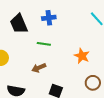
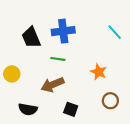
blue cross: (49, 18) -> (63, 31), size x1.5
brown arrow: (39, 68) -> (53, 85), size x1.5

